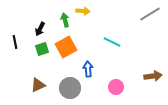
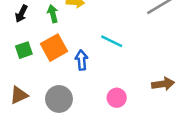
black arrow: (40, 29) -> (21, 14), moved
blue arrow: (88, 69) -> (82, 60), moved

